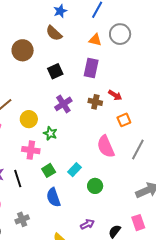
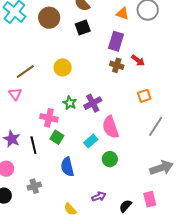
black square: (55, 71) -> (83, 27), moved
red arrow: (115, 95) -> (138, 60), moved
brown cross: (95, 102) -> (117, 65), moved
purple cross: (63, 104) -> (93, 103), moved
yellow circle: (29, 119) -> (63, 67), moved
pink semicircle: (106, 147) -> (111, 127), moved
green square: (49, 170) -> (57, 137), moved, turned -32

